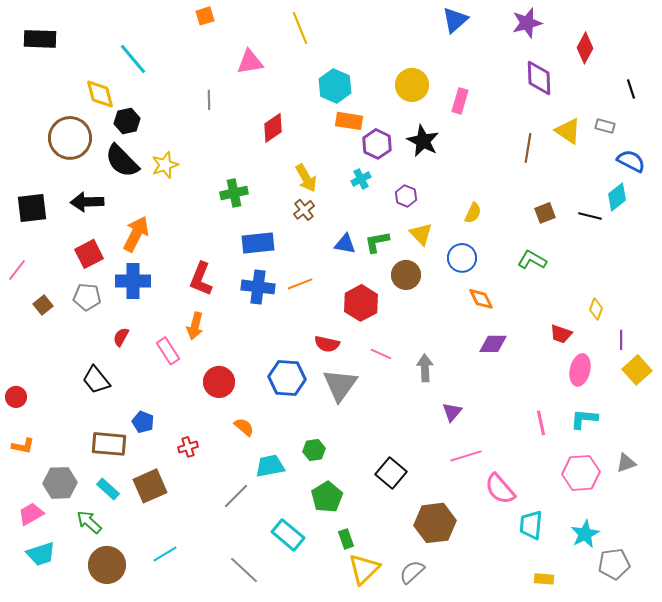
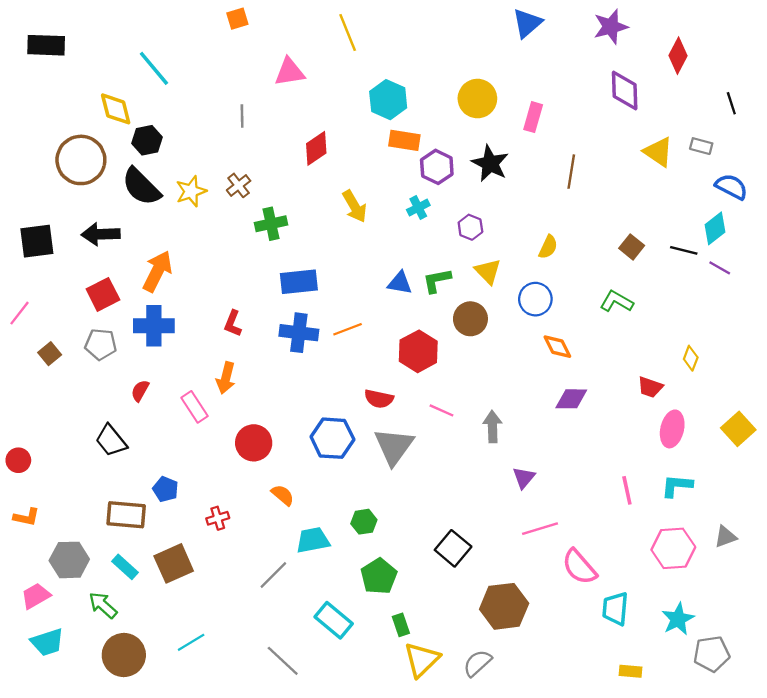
brown line: (528, 148) -> (571, 172), moved
brown cross: (304, 210) -> (239, 185), moved
brown square: (545, 213) -> (632, 247), turned -30
red L-shape: (201, 279) -> (233, 323), size x0.7
purple line: (621, 340) -> (720, 268), moved, turned -60

